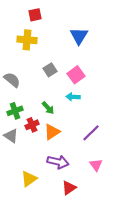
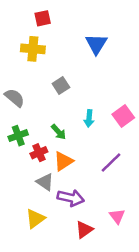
pink square: (76, 75) -> (123, 116), moved
cyan arrow: (73, 97) -> (89, 118), turned -88
gray triangle: (11, 136) -> (45, 182), moved
pink triangle: (96, 165) -> (117, 216), moved

